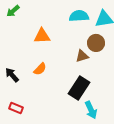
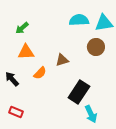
green arrow: (13, 11) -> (22, 28), moved
orange triangle: (42, 36) -> (26, 52), moved
brown triangle: (82, 56) -> (62, 60), moved

